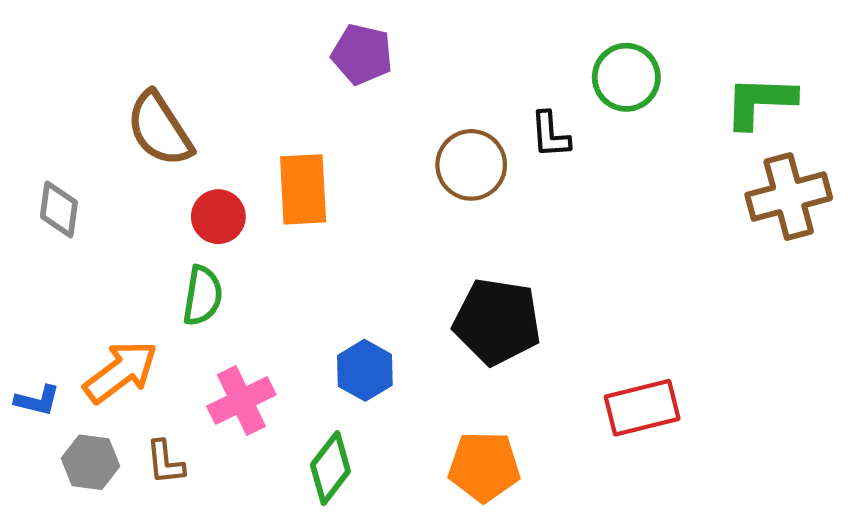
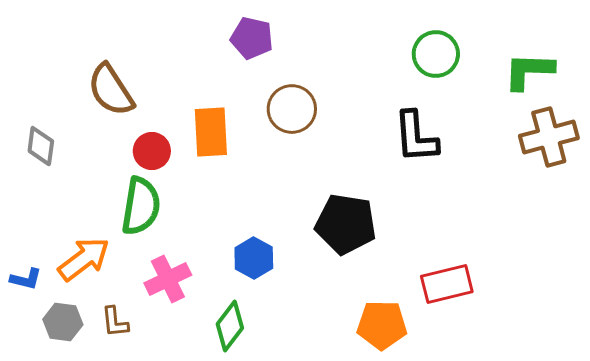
black L-shape: (550, 135) -> (416, 137), moved, size x1.6
brown circle: (471, 165) -> (292, 109), moved
green semicircle: (203, 296) -> (141, 206), size x1.4
orange pentagon: (484, 467) -> (382, 325), moved

